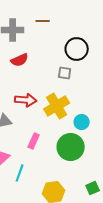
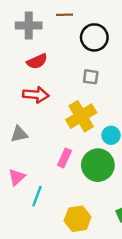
black circle: (77, 49) -> (94, 37), moved
red arrow: (26, 100) -> (36, 95), moved
pink rectangle: (34, 141) -> (64, 158), moved

